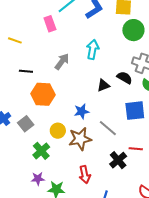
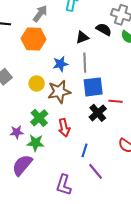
orange hexagon: (43, 94) -> (34, 39), moved
blue square: (135, 111) -> (93, 87), moved
gray line: (108, 128) -> (85, 63), moved, turned 48
green cross: (41, 151) -> (39, 118), moved

